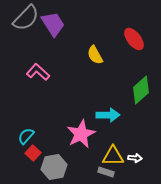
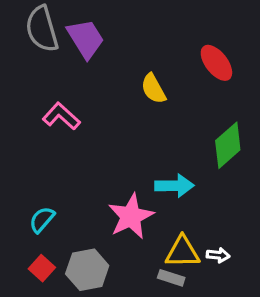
gray semicircle: (26, 18) -> (42, 29), turned 120
red square: (33, 153) -> (42, 268), moved

